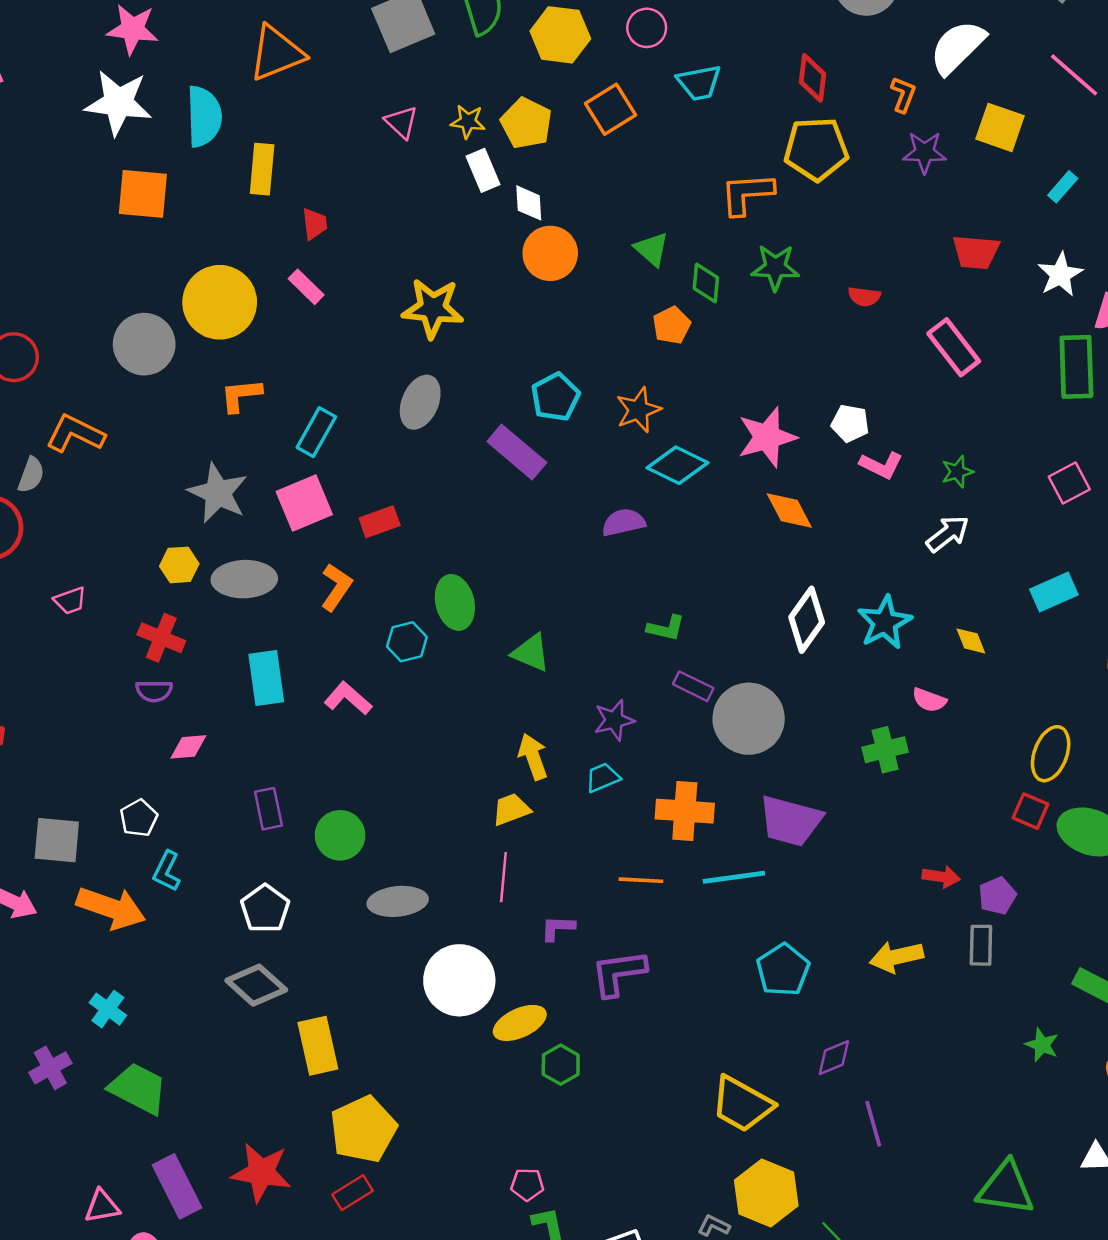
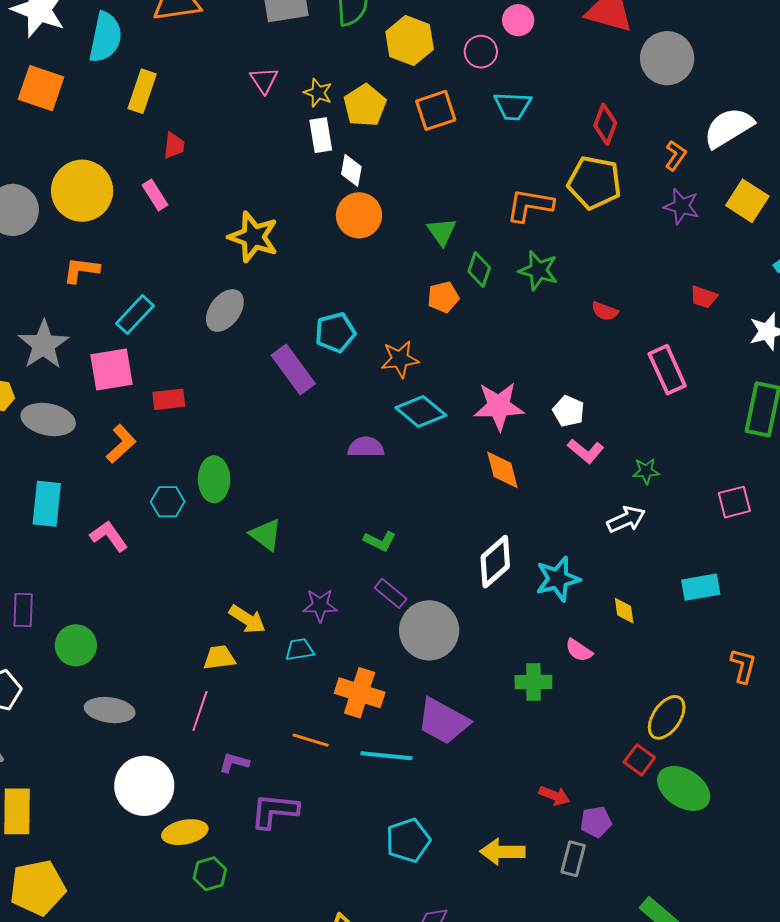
red trapezoid: (976, 252) -> (704, 297), size x0.7
yellow arrow: (533, 757) -> (247, 619), turned 129

